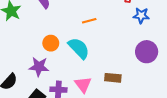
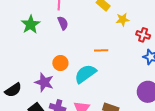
cyan semicircle: (79, 48) -> (85, 74), turned -95

